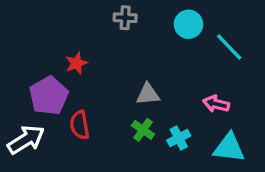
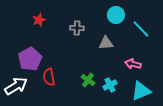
gray cross: (125, 18) -> (77, 28), moved
red star: (76, 63) -> (39, 20), moved
gray triangle: (148, 94) -> (106, 43), moved
cyan triangle: (229, 148) -> (141, 91), turned -30

